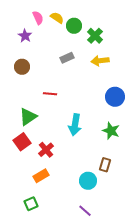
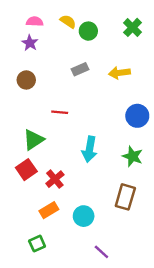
pink semicircle: (38, 18) -> (35, 21), moved, turned -64
green cross: (95, 36) -> (133, 27), moved
brown rectangle: (105, 165) -> (125, 197), size x1.5
cyan circle: (88, 181) -> (84, 216), moved

